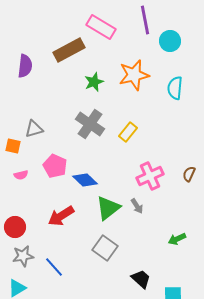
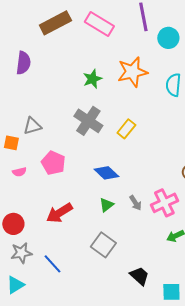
brown rectangle: (69, 50) -> (55, 23), moved
pink cross: (150, 176) -> (164, 203), moved
blue diamond: (85, 180) -> (106, 173), moved
green triangle: (108, 208) -> (106, 205), size x0.6

